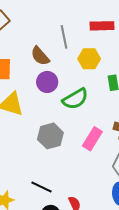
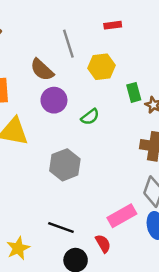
red rectangle: (102, 26) -> (113, 25), size x0.6
green semicircle: (75, 99) -> (90, 117), size x0.6
pink rectangle: (92, 139) -> (122, 216), moved, turned 35

